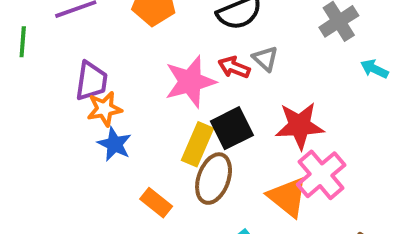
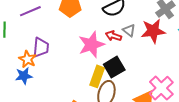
orange star: (104, 109) -> (28, 59), moved, turned -30
red star: (300, 126) -> (153, 31), moved
blue star: (114, 144) -> (24, 76), moved, turned -30

